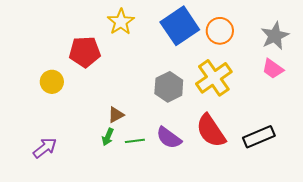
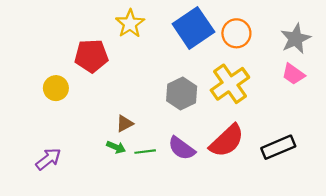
red semicircle: (211, 131) -> (227, 141), turned -99
green arrow: (108, 137) -> (116, 147), turned -90

